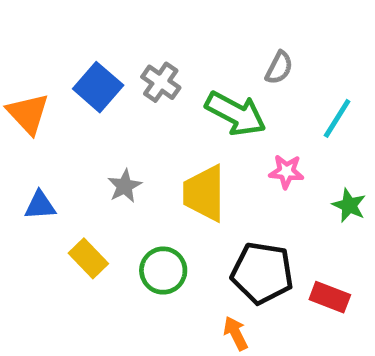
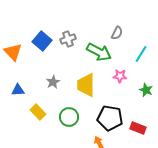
gray cross: (161, 82) -> (68, 39), turned 35

